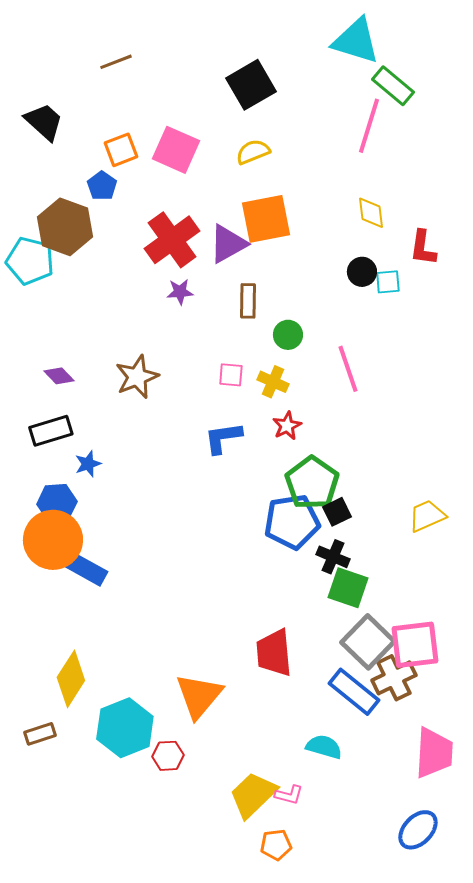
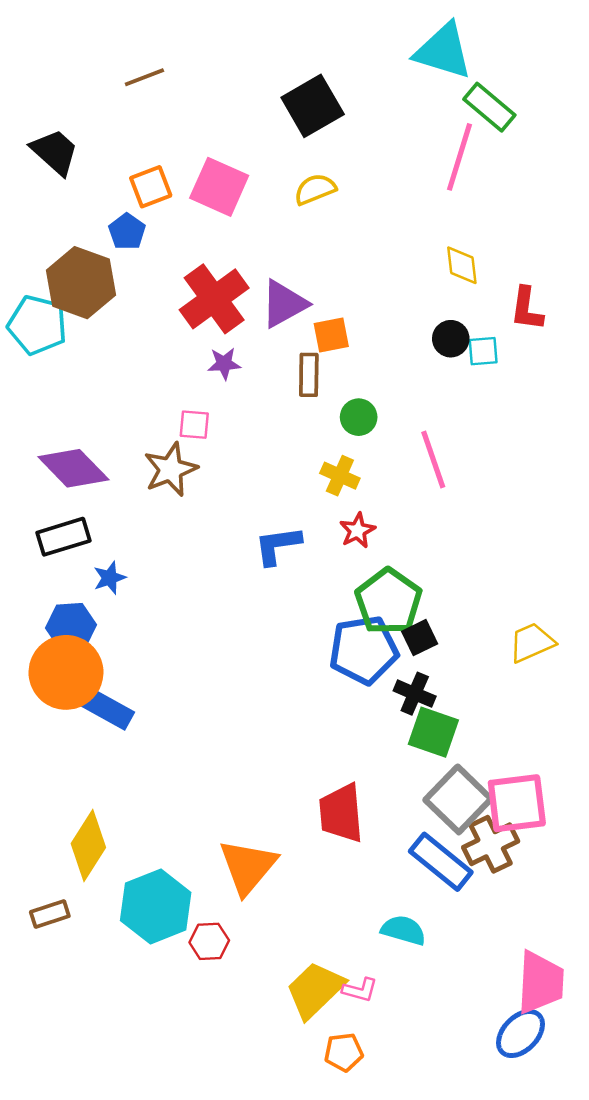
orange square: (266, 219) -> (331, 335), moved, size x0.6
pink square: (231, 375) -> (194, 425), moved
purple diamond: (59, 376) -> (73, 468), size x1.8
pink trapezoid: (434, 753) -> (540, 982), moved

